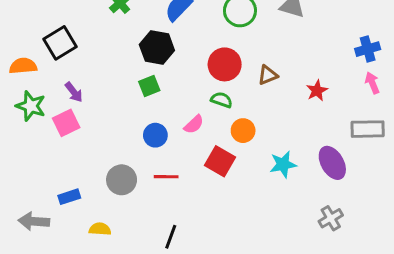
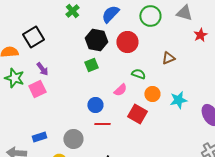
red circle: (225, 64) -> (127, 42), moved
red star: (317, 91) -> (200, 35), moved
blue circle: (155, 135) -> (95, 105), moved
cyan star: (283, 164) -> (178, 100), moved
gray circle: (122, 180) -> (73, 139), moved

